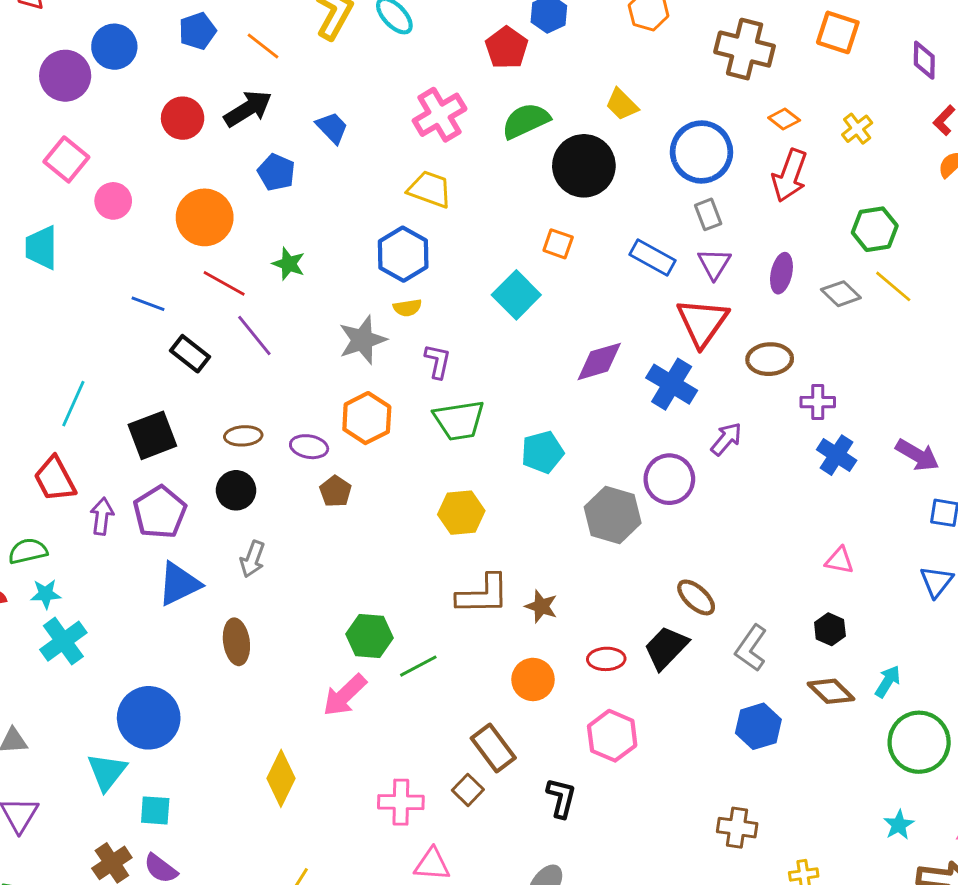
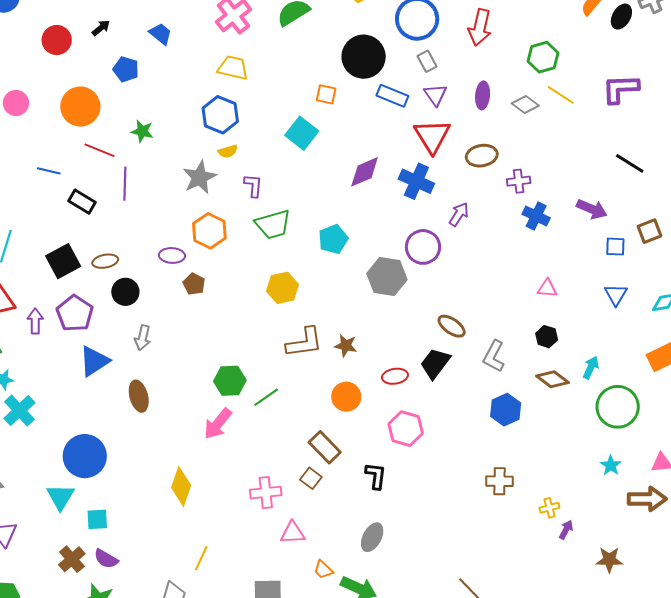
black arrow: (248, 109) -> (101, 28), size x0.6
black circle: (584, 166) -> (364, 57), moved
purple line: (254, 336) -> (125, 184), turned 48
brown ellipse: (243, 436) -> (105, 261), moved

